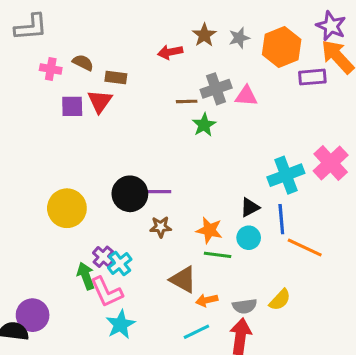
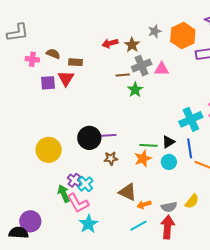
brown star: (204, 35) -> (132, 45), moved
orange star: (209, 230) -> (143, 159), turned -30
green line: (218, 255) -> (148, 145), moved

